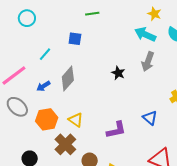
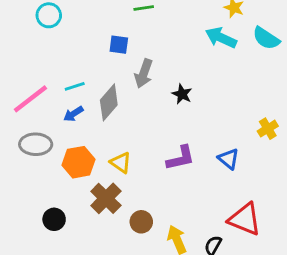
cyan line: (45, 54) -> (75, 86), moved, turned 32
gray arrow: (148, 62) -> (144, 73), moved
gray ellipse: (17, 107) -> (36, 144), turned -40
purple L-shape: (116, 130) -> (181, 158), moved

